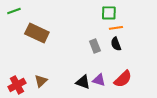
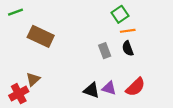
green square: (109, 13) -> (120, 14), turned -35
brown triangle: (41, 81) -> (33, 79), moved

